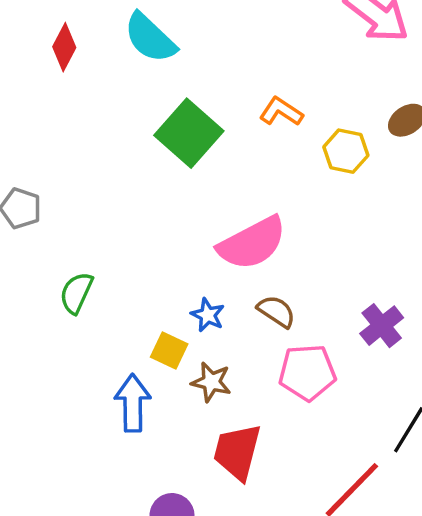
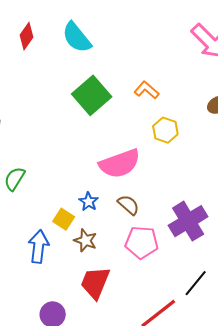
yellow hexagon: (346, 151) -> (165, 130), moved
purple cross: (382, 326) -> (188, 221), size x1.5

